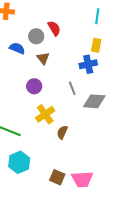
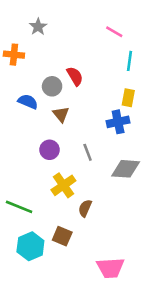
gray line: (72, 88) -> (88, 152), moved
brown square: (57, 177) -> (62, 236), moved

